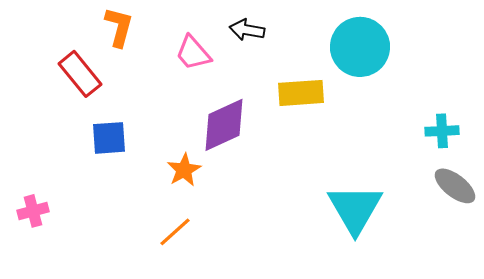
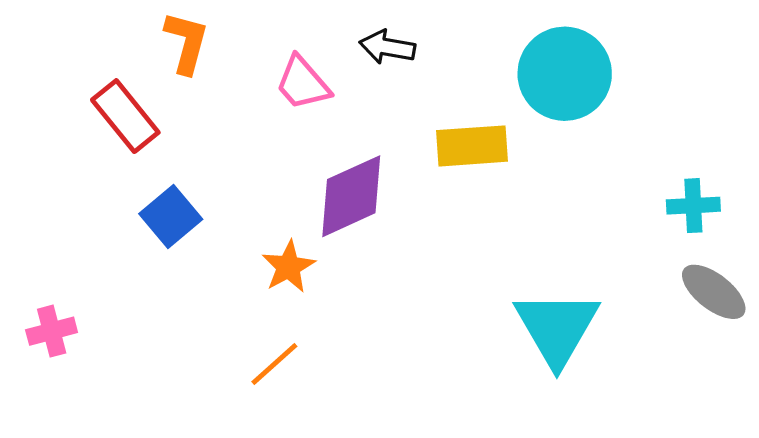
blue square: (109, 138) -> (171, 217), turned -36

